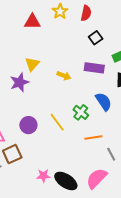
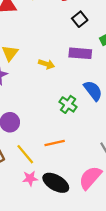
yellow line: (57, 122) -> (25, 154), moved
orange line: (93, 137) -> (55, 143), moved

